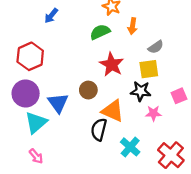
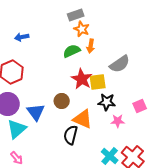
blue arrow: (51, 16) -> (22, 37), moved, turned 40
orange arrow: (132, 26) -> (91, 46), moved
gray semicircle: (156, 47) -> (120, 64), size x1.5
yellow square: (149, 69) -> (98, 82), moved
cyan cross: (130, 147) -> (110, 156), moved

